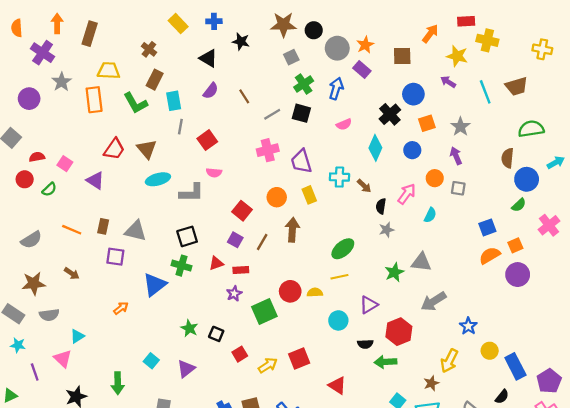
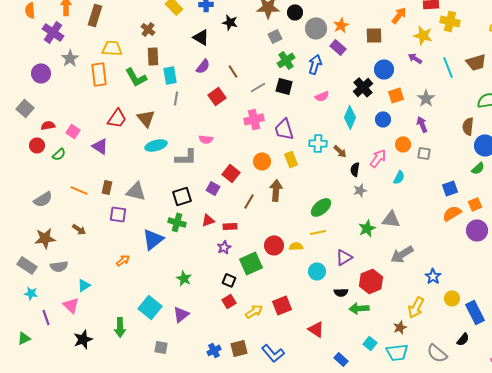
brown rectangle: (155, 80) -> (153, 56), turned -30
red square: (207, 140) -> (217, 96), moved
purple square: (235, 240) -> (213, 188), moved
black square: (216, 334) -> (229, 280), moved
cyan square: (151, 361) -> (150, 307), size x1.6

